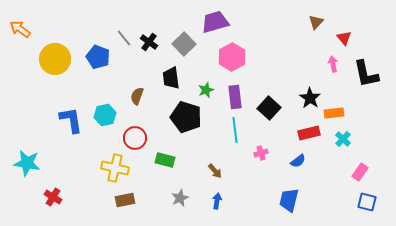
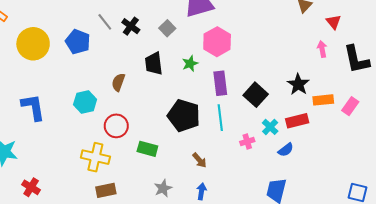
gray square: (184, 44) -> (167, 28), size x0.7
green star: (206, 90) -> (190, 64), moved
black pentagon: (186, 117) -> (184, 116), moved
blue L-shape: (71, 120) -> (33, 107), moved
cyan cross: (343, 139) -> (270, 127), moved
pink rectangle: (360, 172) -> (350, 106), moved

